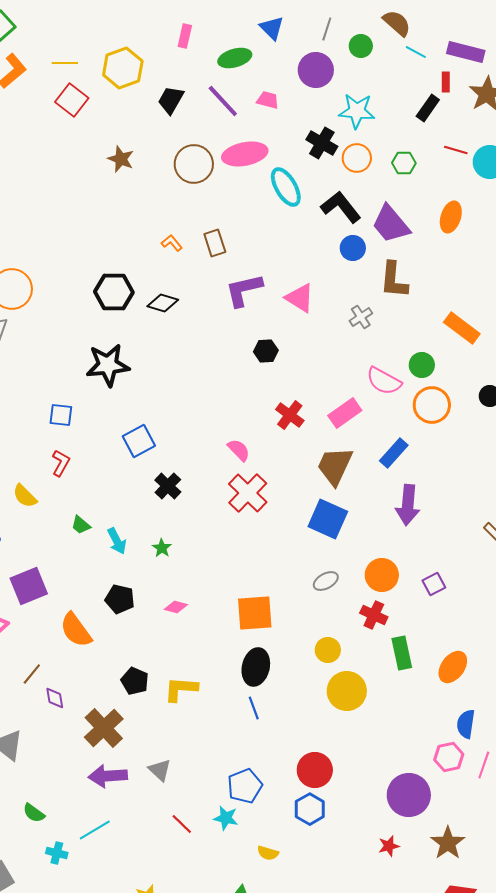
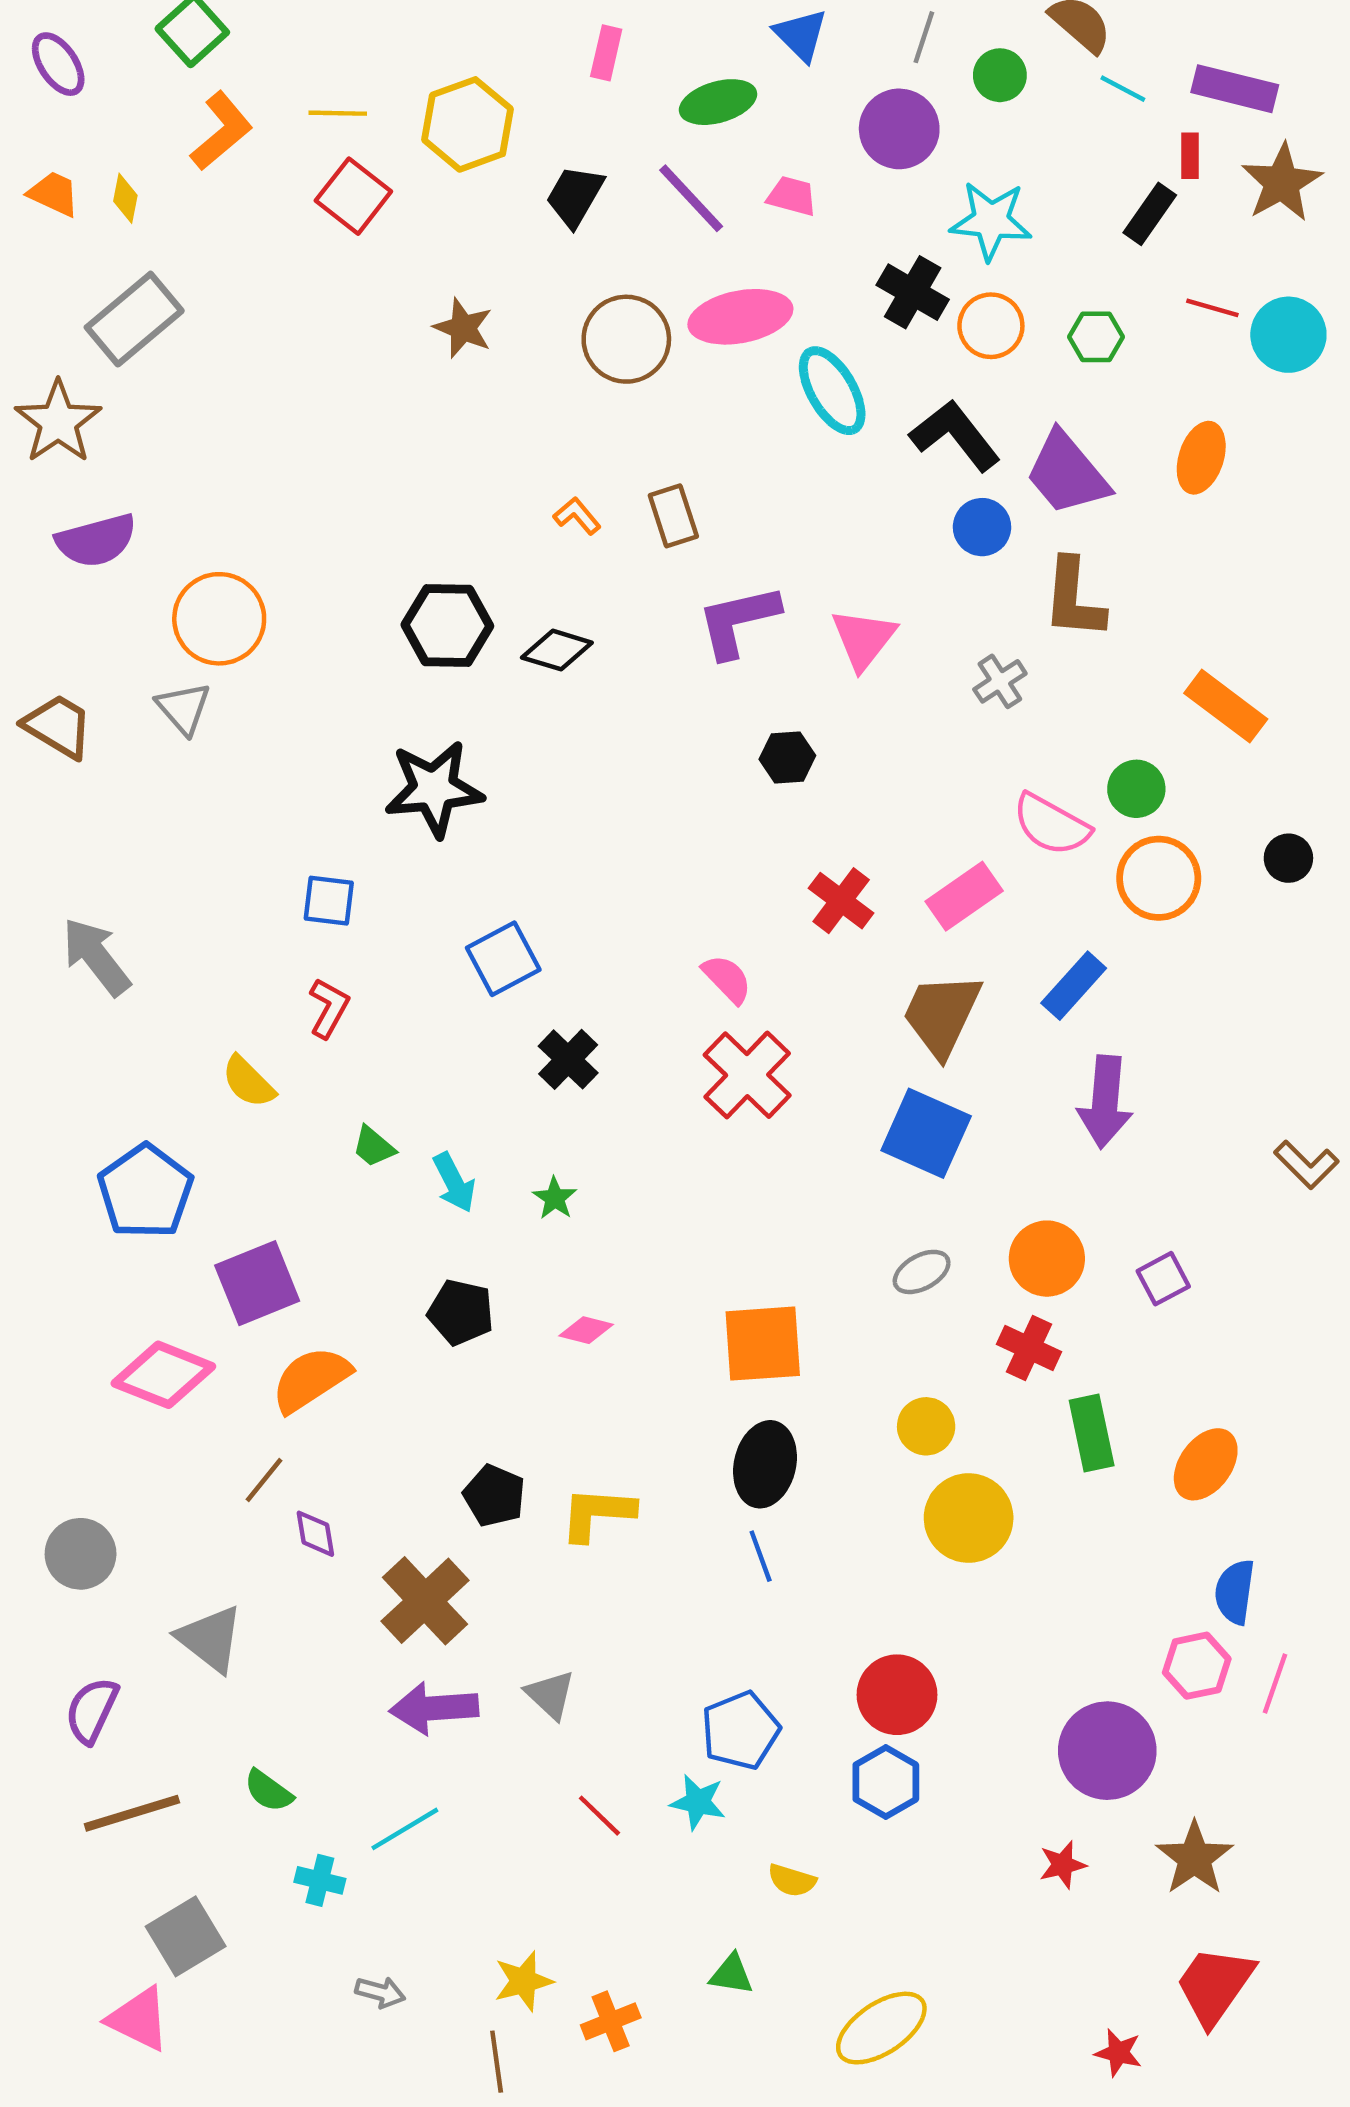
pink triangle: (300, 298) -> (863, 639), turned 36
orange semicircle: (76, 630) -> (311, 1379), moved, turned 93

